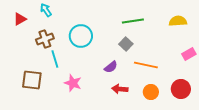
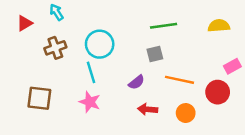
gray square: (126, 44) -> (155, 54), turned 32
cyan line: (55, 59) -> (91, 72), moved
red circle: (181, 89) -> (218, 92), moved

